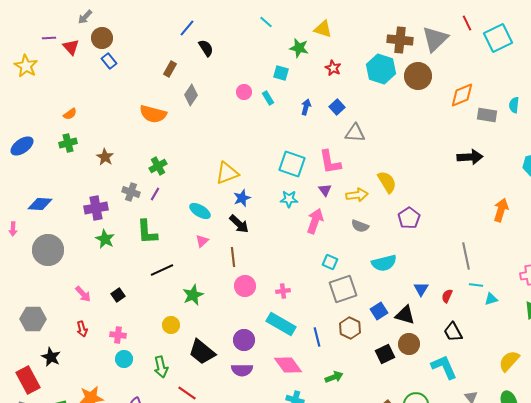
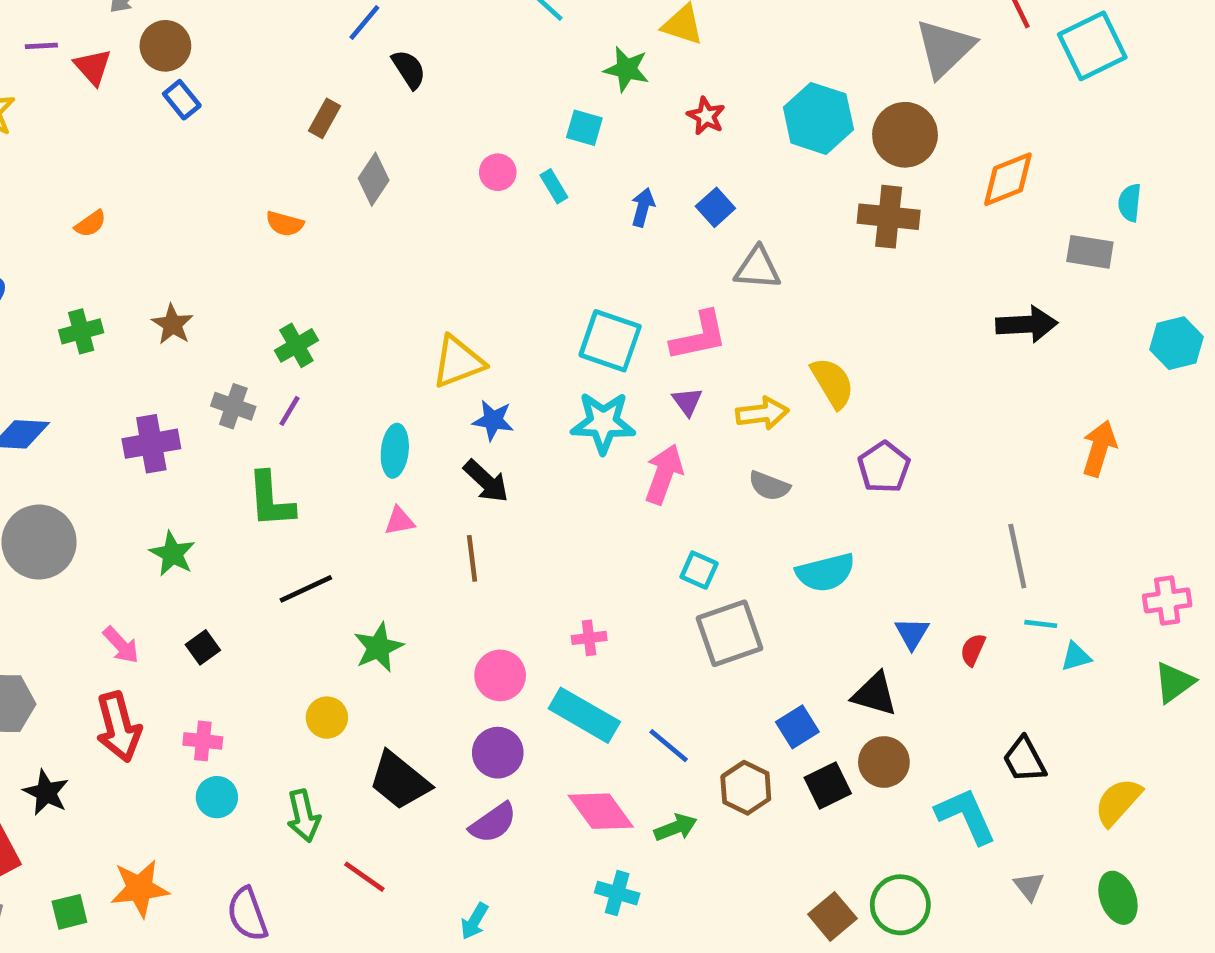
brown cross: (400, 40) -> (889, 217), moved
orange semicircle: (153, 114) -> (285, 224), size x0.6
gray rectangle: (487, 115) -> (1090, 252), moved
green cross: (68, 143) -> (81, 331), moved
pink L-shape: (330, 162) -> (699, 336), turned -92
blue star: (242, 198) -> (493, 420), turned 30
cyan star: (289, 199) -> (603, 423), size x1.5
cyan ellipse: (200, 211) -> (395, 451), turned 65
green star: (105, 239) -> (172, 554), moved
pink triangle: (202, 241) -> (399, 521), turned 32
pink circle: (245, 286) -> (500, 675), moved
blue square: (379, 311) -> (797, 727), moved
brown hexagon: (350, 328) -> (746, 788), moved
red arrow: (82, 329) -> (119, 727), size x1.8
black trapezoid: (453, 332) -> (1024, 760), moved
blue line: (317, 337) -> (669, 746), turned -36
purple semicircle: (242, 370) -> (493, 823), turned -35
green arrow: (334, 377) -> (676, 828), moved

